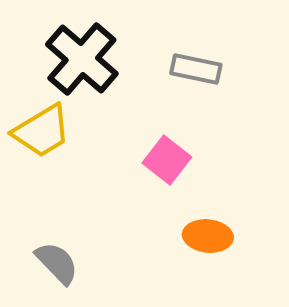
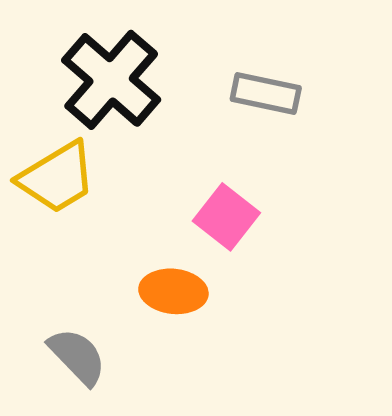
orange ellipse: (208, 236) -> (173, 291), moved

